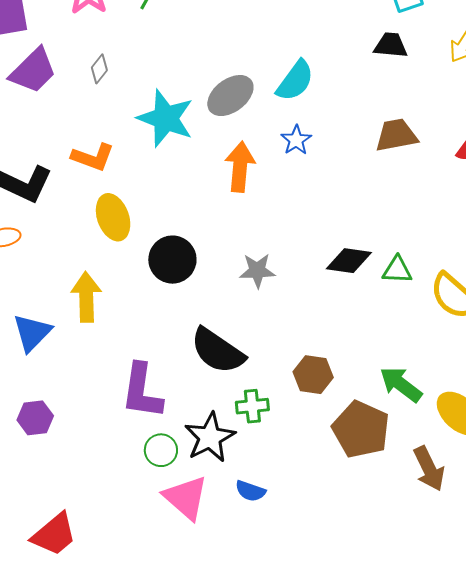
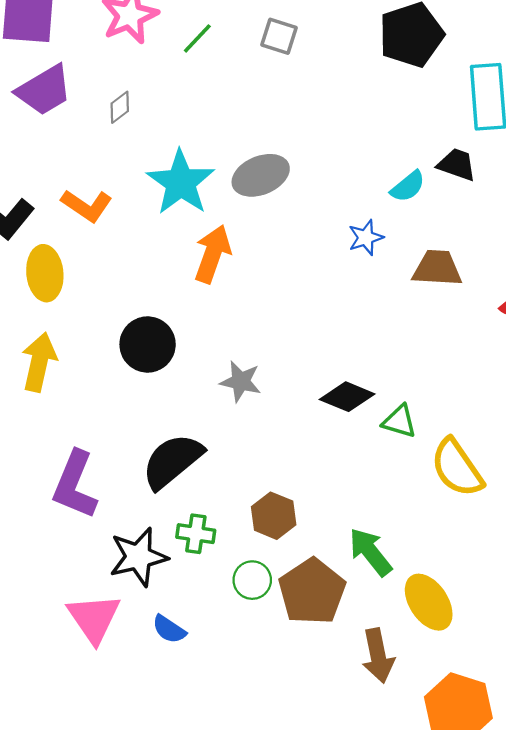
cyan semicircle: (295, 81) -> (408, 186), moved, size x0.7
blue star: (296, 140) -> (366, 238), moved
orange arrow: (240, 167) -> (213, 254), moved
yellow ellipse: (113, 217) -> (45, 273), moved
black semicircle: (218, 351) -> (172, 461), turned 92
green circle: (161, 450) -> (252, 580), moved

